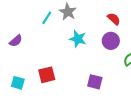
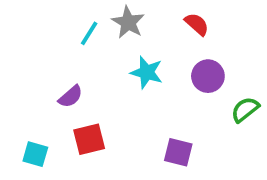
red semicircle: (114, 19) -> (197, 24), moved
purple semicircle: (16, 41) -> (71, 97), moved

